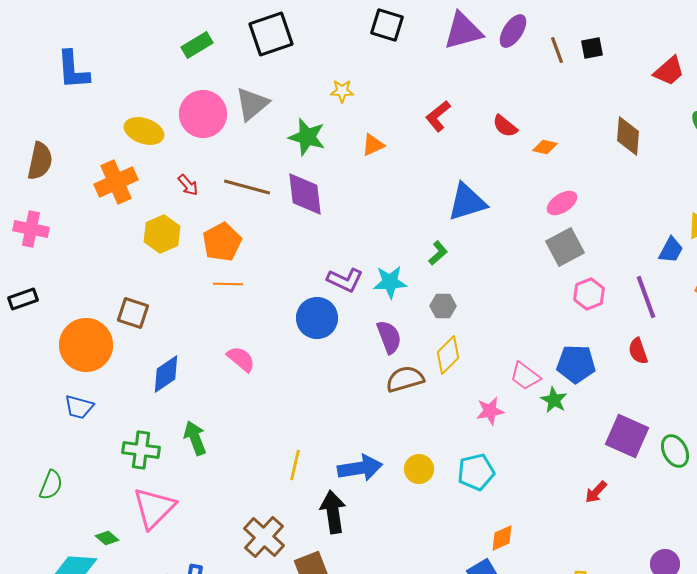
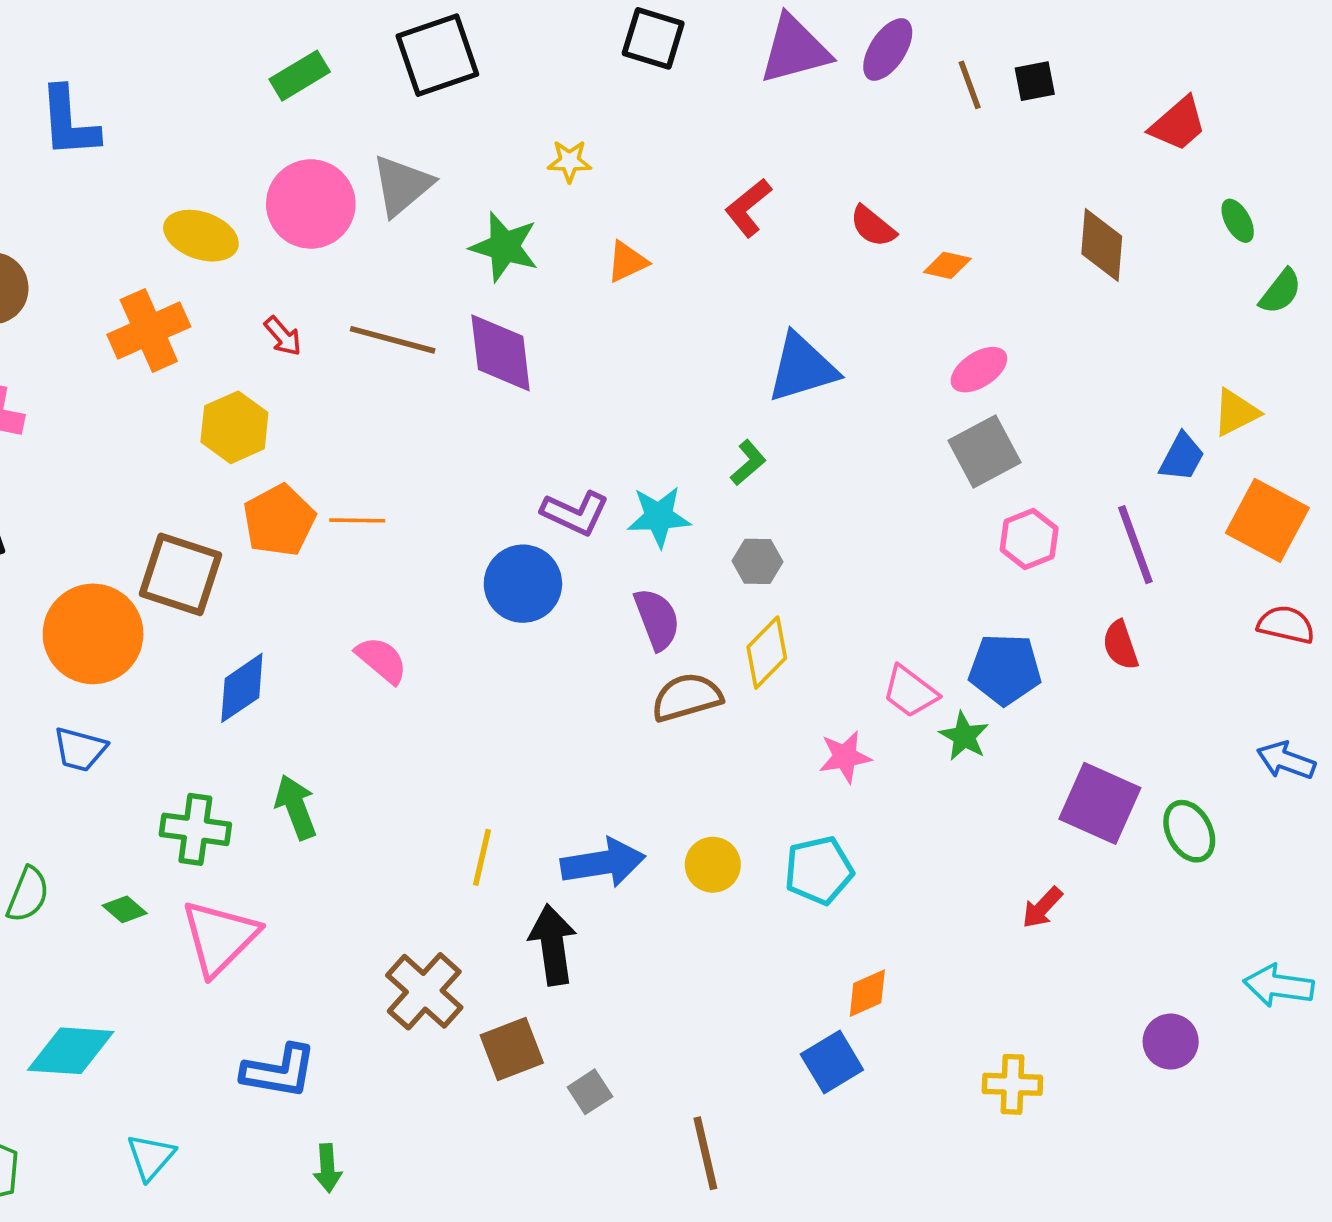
orange pentagon: (222, 242) -> (279, 520), moved
brown square: (133, 313) -> (180, 574), size x1.4
green diamond: (107, 538) -> (125, 909), moved

